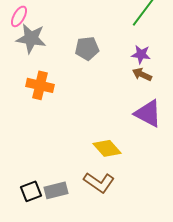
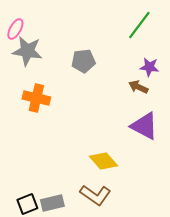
purple star: (141, 54) -> (149, 67), moved

